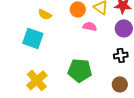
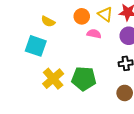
yellow cross: (37, 80) -> (53, 79), moved

